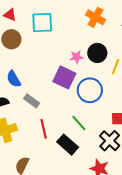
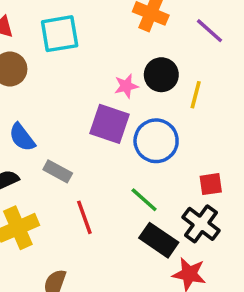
black rectangle: (68, 145) -> (159, 240), moved

